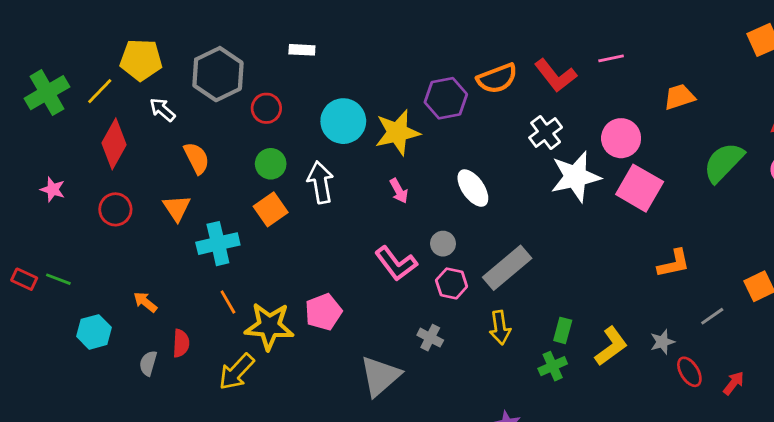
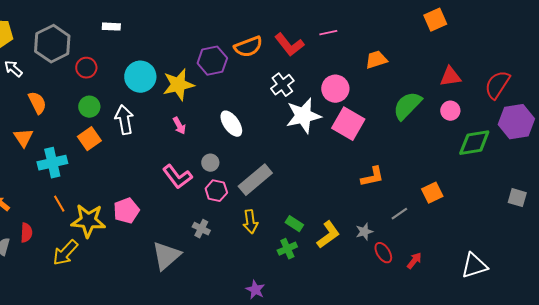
green rectangle: (563, 330) -> (294, 224), turned -72

